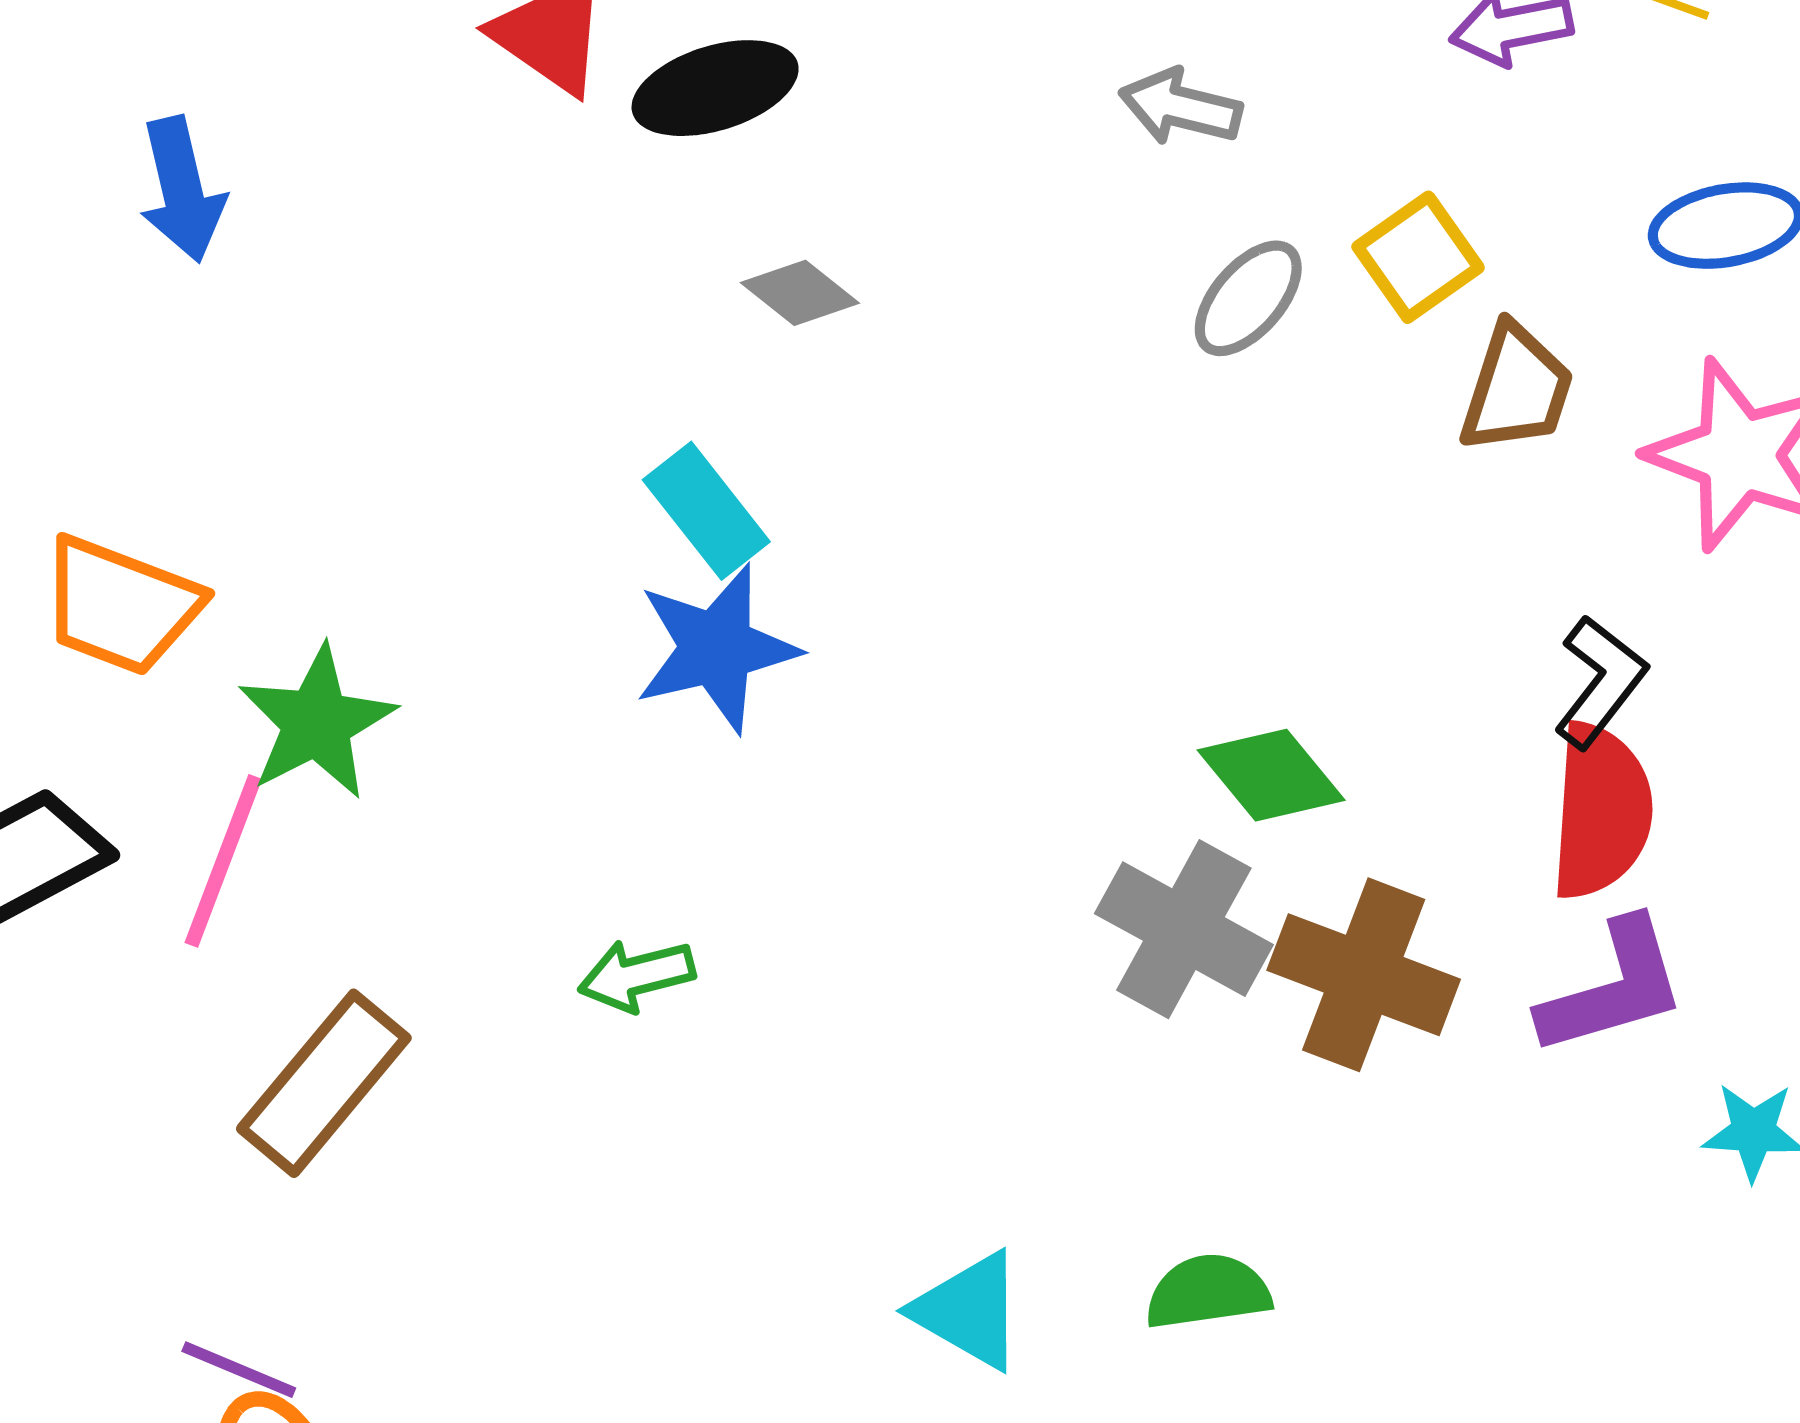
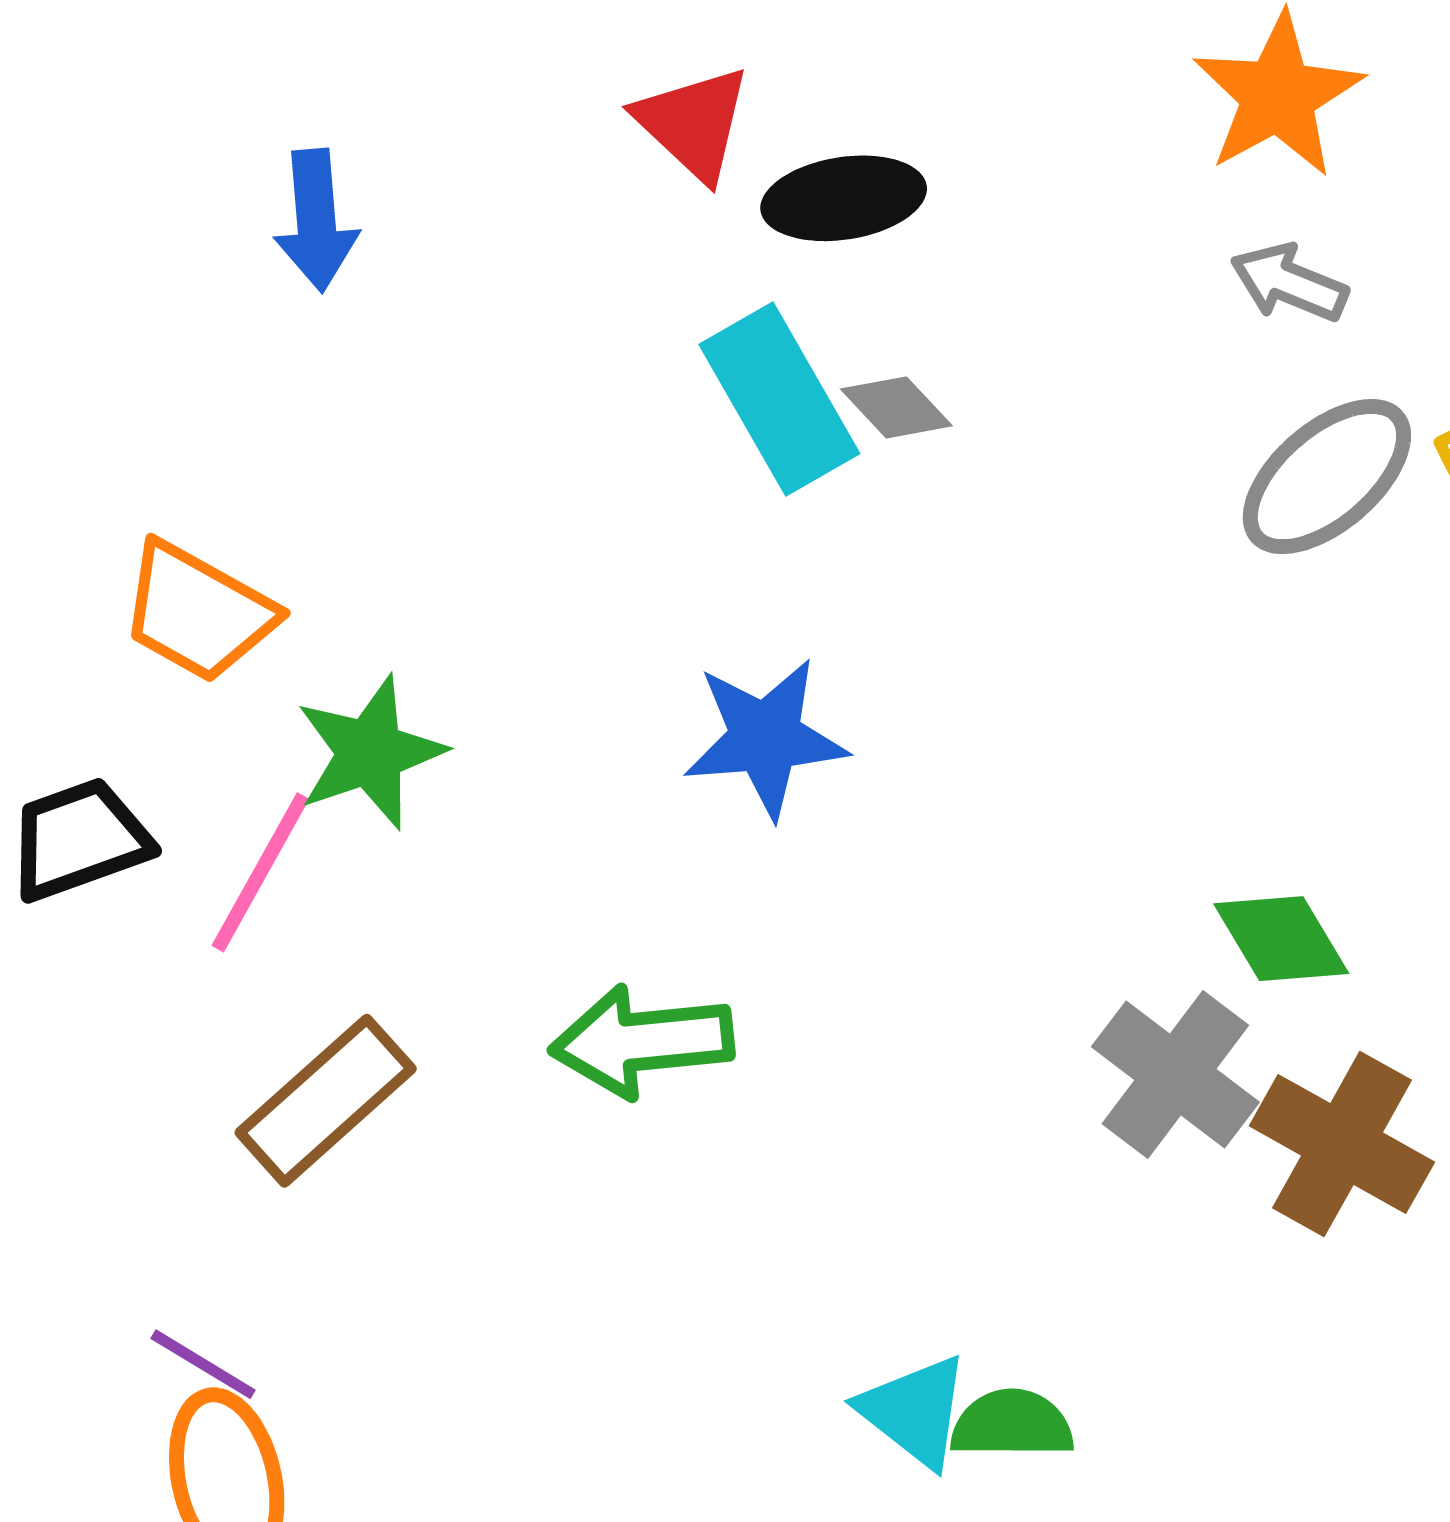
gray ellipse: (1248, 298) -> (1327, 477), size x1.5
cyan rectangle: (706, 511) -> (779, 399), moved, size x1.4
green arrow: (637, 975) -> (642, 1041), size x1.6
green semicircle: (1208, 1292) -> (1012, 1424), moved

